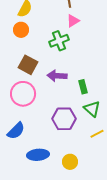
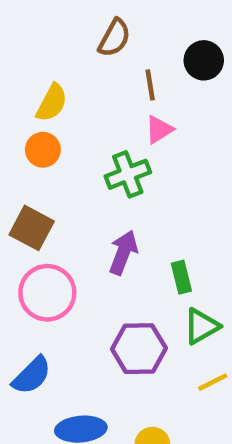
brown square: (28, 65) -> (32, 228), moved
purple arrow: (57, 76) -> (123, 253), turned 108
green triangle: (92, 109) -> (202, 326), turned 48

